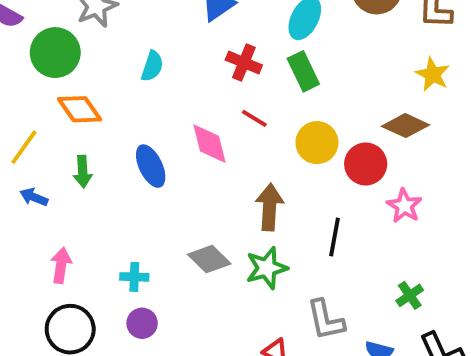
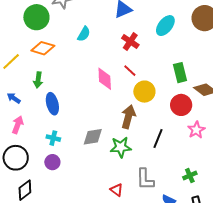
green rectangle: (303, 71) -> (180, 73), moved
orange diamond: (79, 109) -> (43, 48), turned -50
yellow circle: (317, 143) -> (144, 92), moved
blue ellipse: (151, 166) -> (52, 104), moved
blue arrow: (34, 197) -> (14, 98), moved
gray diamond: (209, 259) -> (93, 137), turned -65

